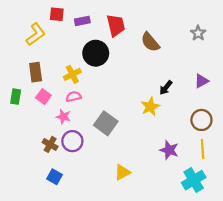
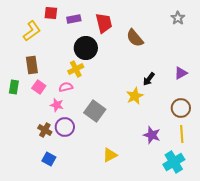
gray star: (198, 33) -> (178, 18), moved
yellow cross: (72, 74) -> (76, 69), moved

